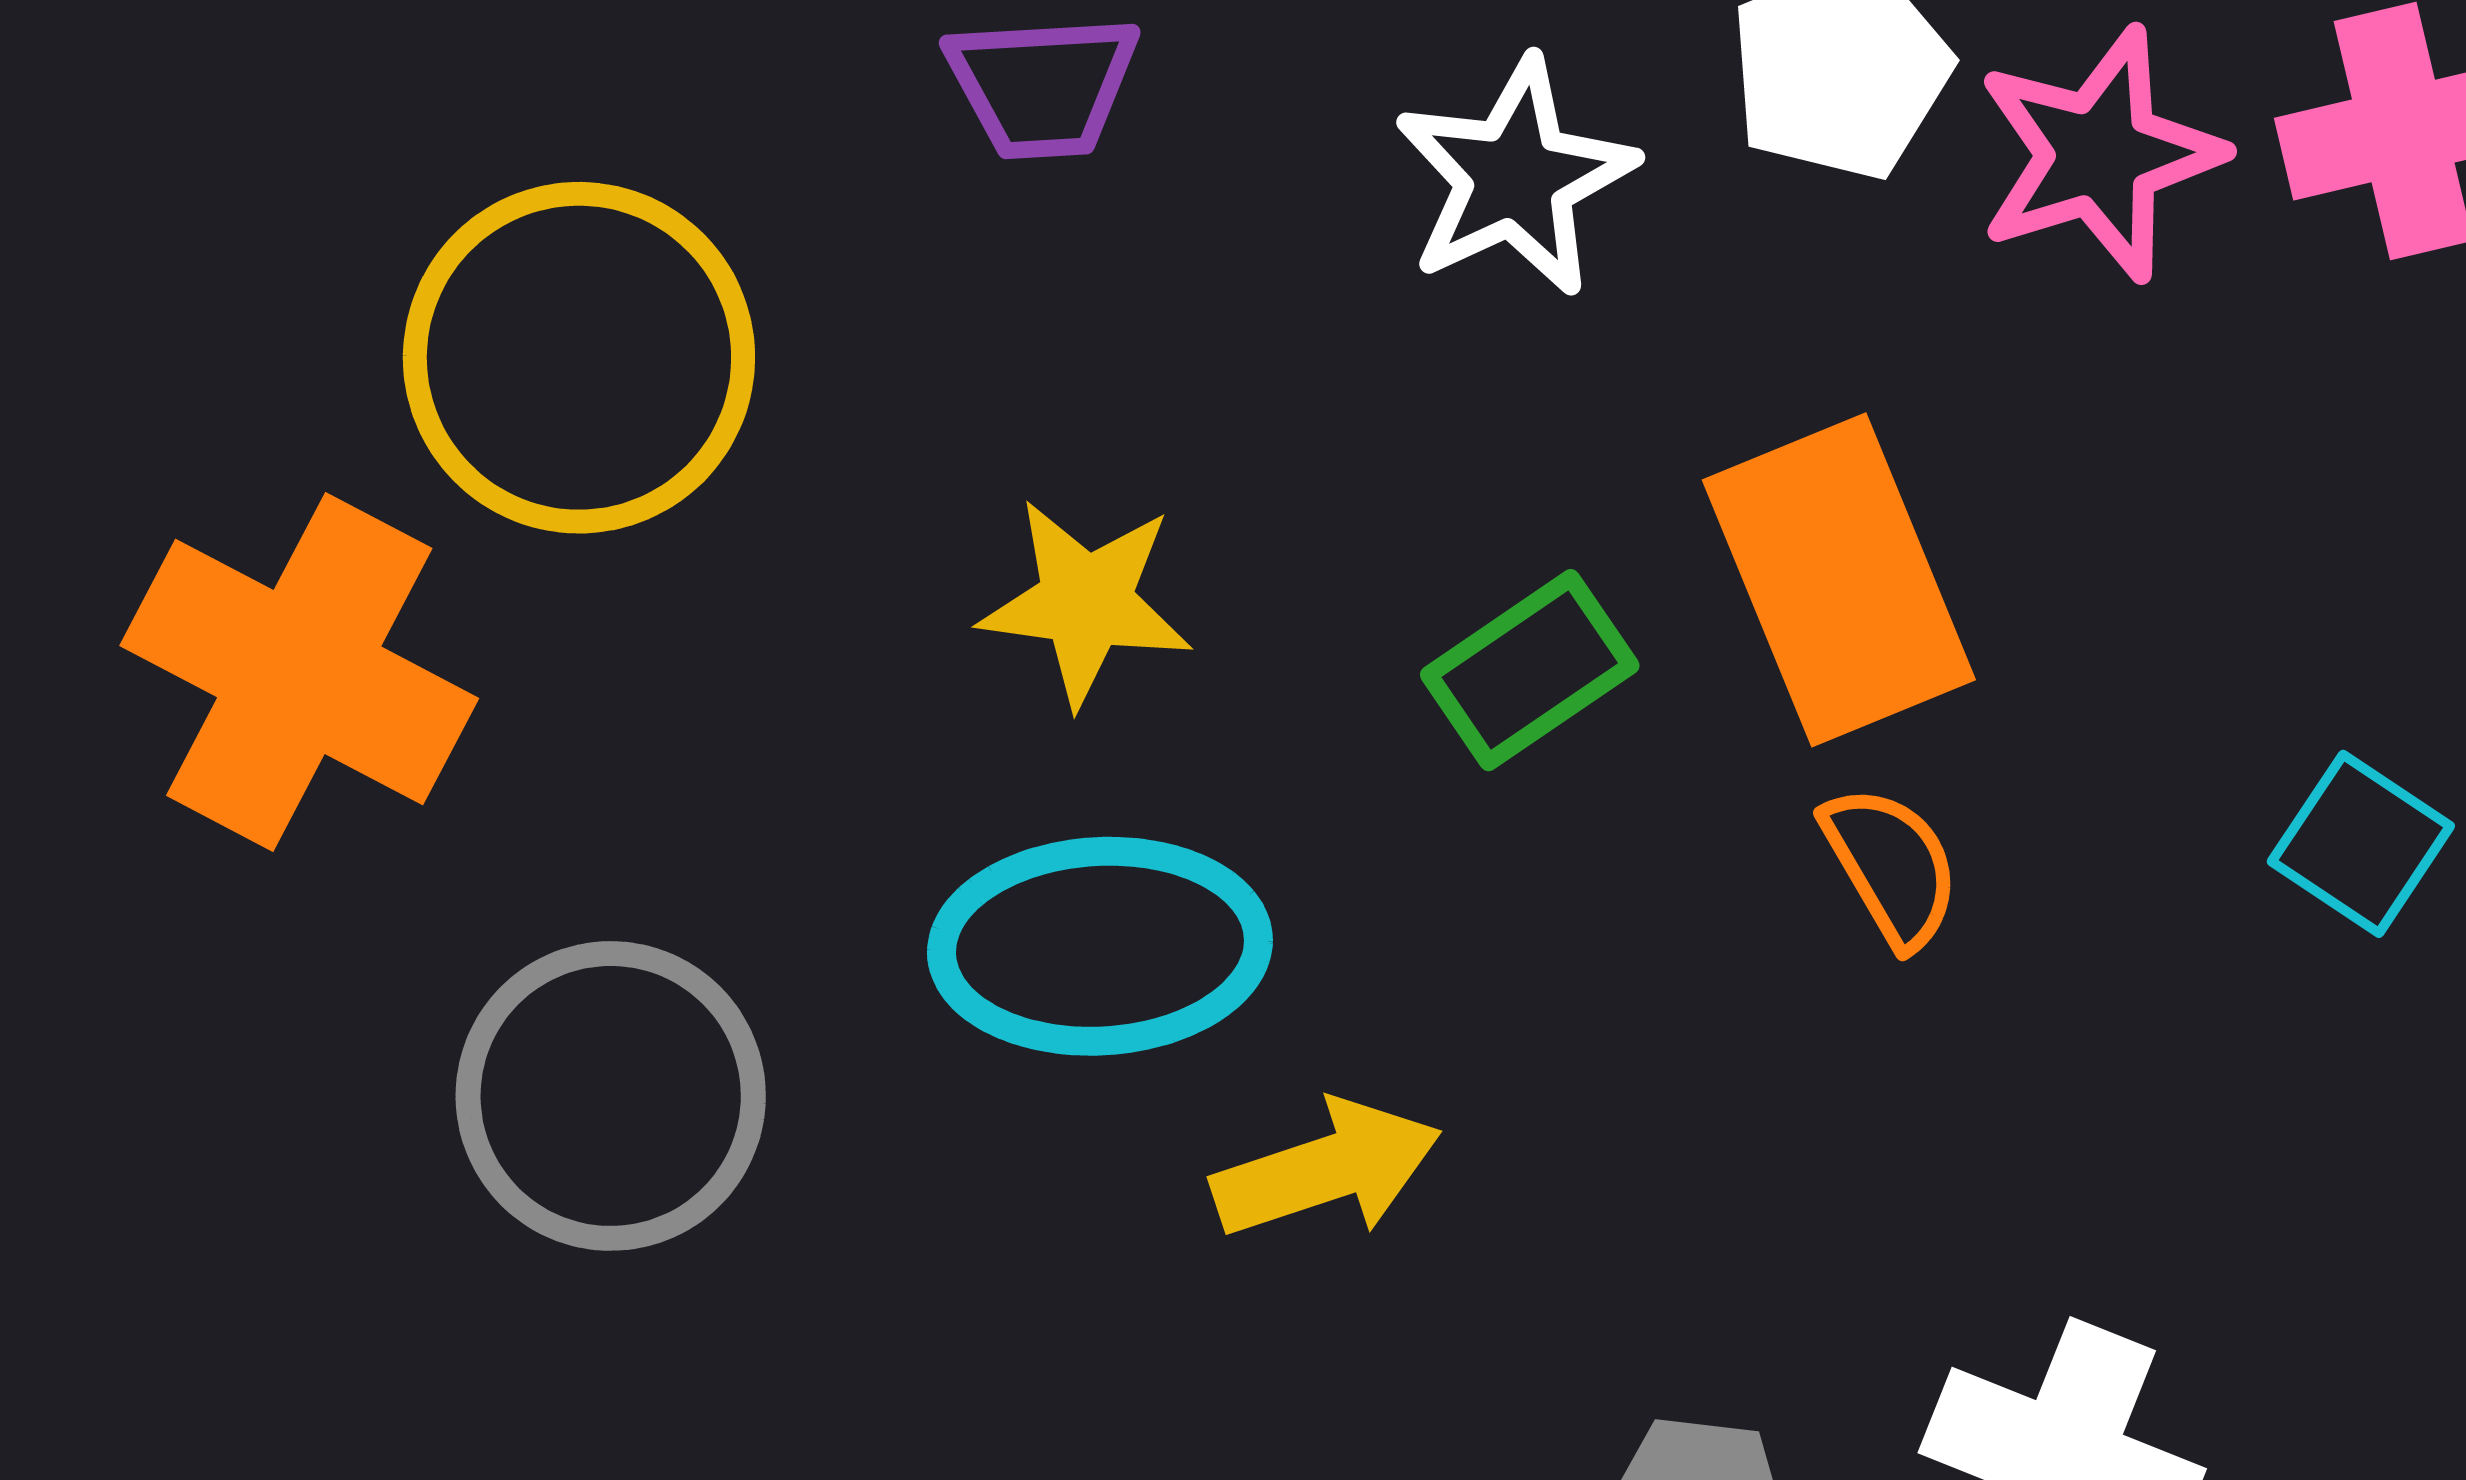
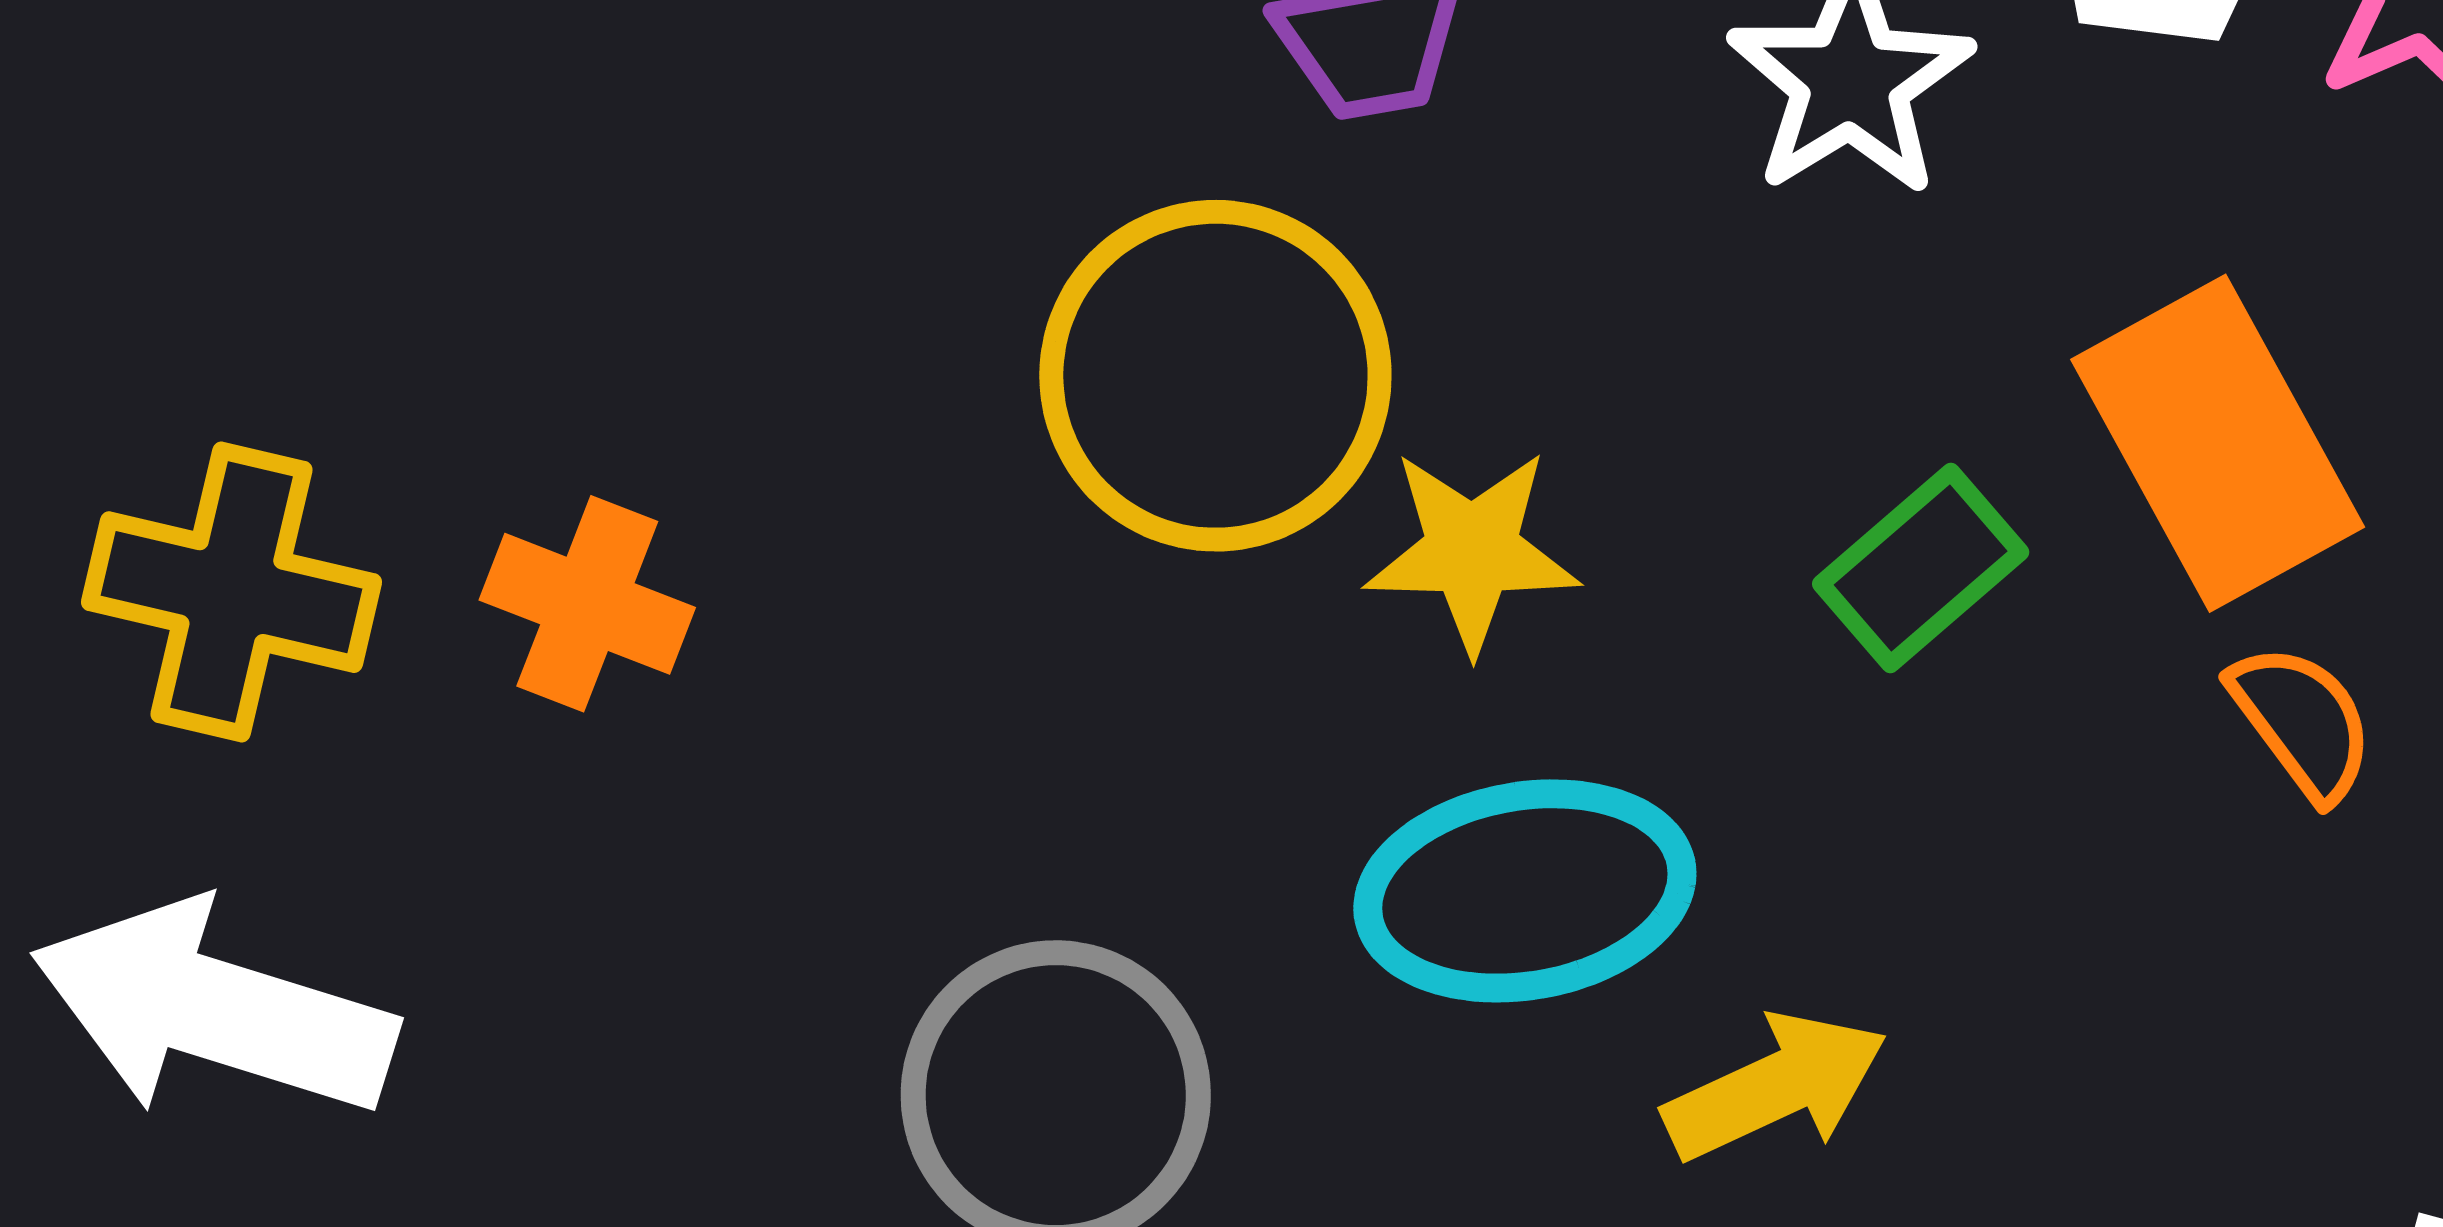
yellow circle: (579, 358) -> (1215, 376), moved
orange cross: (299, 672) -> (587, 604), moved, size x0.6

